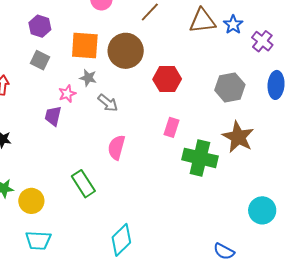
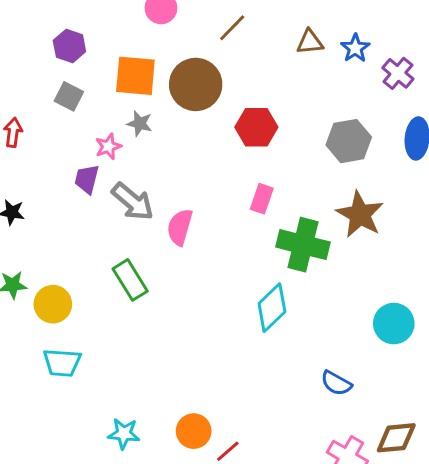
brown triangle: (202, 21) -> (310, 42), size x0.7
gray arrow: (108, 103) -> (133, 202), moved, size x1.4
cyan diamond: (121, 240) -> (272, 308), moved

